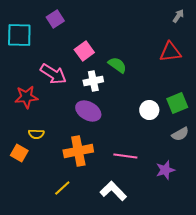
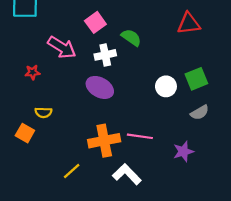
red star: (26, 97) -> (33, 72), size x0.6
orange cross: (78, 151) -> (104, 141), moved

